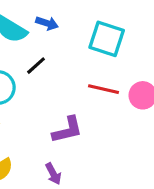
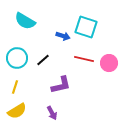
blue arrow: (47, 23) -> (63, 36), moved
black line: (36, 66) -> (43, 60), moved

